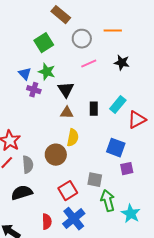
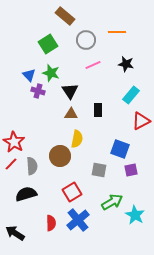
cyan rectangle: (118, 105) -> (131, 95), moved
gray square: (95, 180) -> (99, 170), moved
green arrow: (108, 201) -> (112, 202), turned 75

